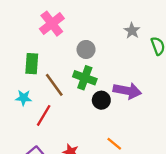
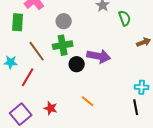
green rectangle: (32, 64) -> (18, 22), moved
green cross: (85, 78) -> (63, 45), turned -30

